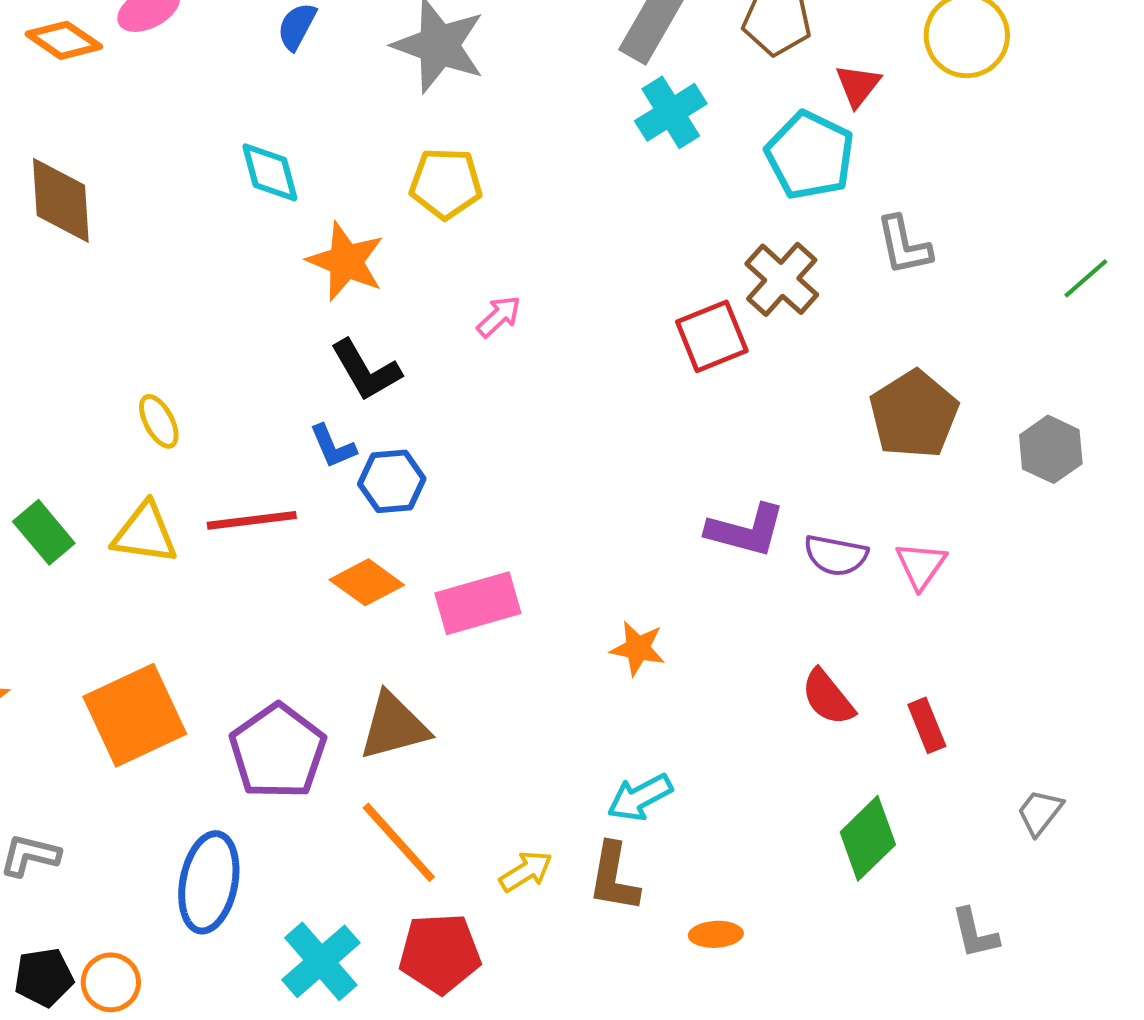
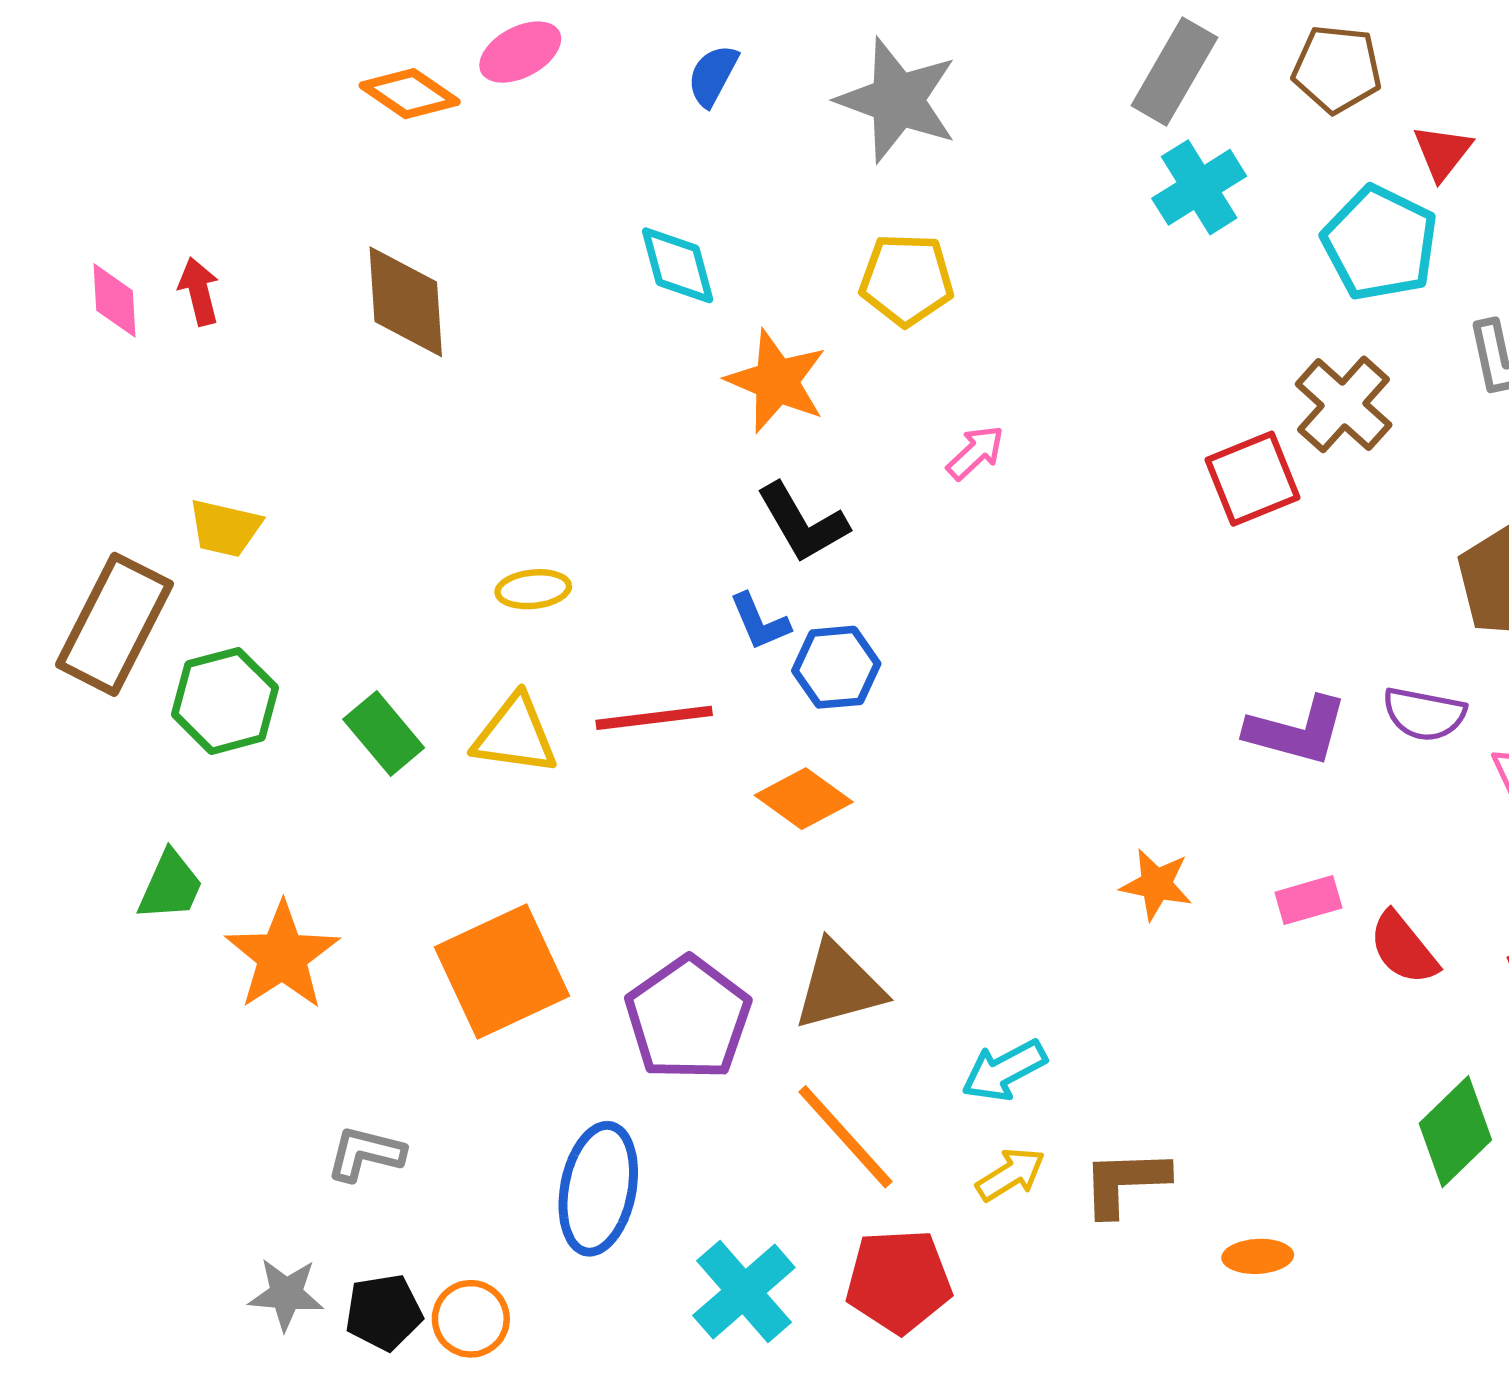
yellow ellipse: (159, 421) -> (533, 589), turned -68
purple semicircle: (836, 555) -> (1424, 714), moved
pink rectangle: (478, 603) -> (1308, 900), moved, size x0.6
cyan arrow: (640, 797) -> (1004, 1070), moved
brown L-shape: (614, 877) -> (1125, 1182), turned 78

